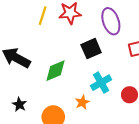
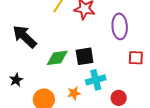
black square: (91, 49) -> (85, 56), moved

